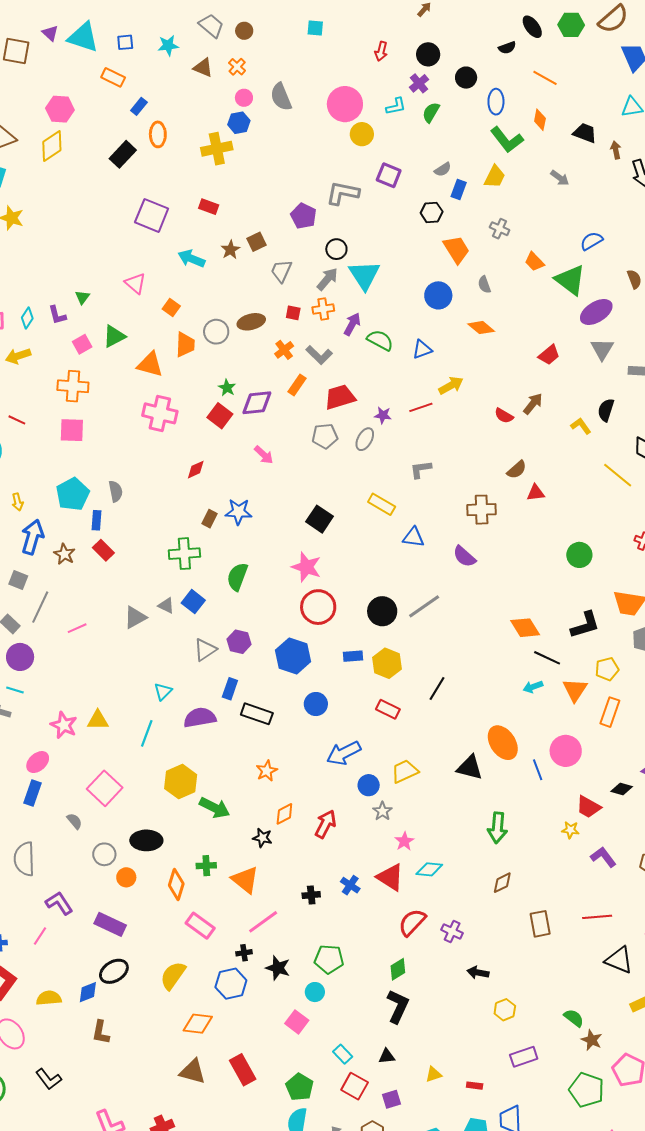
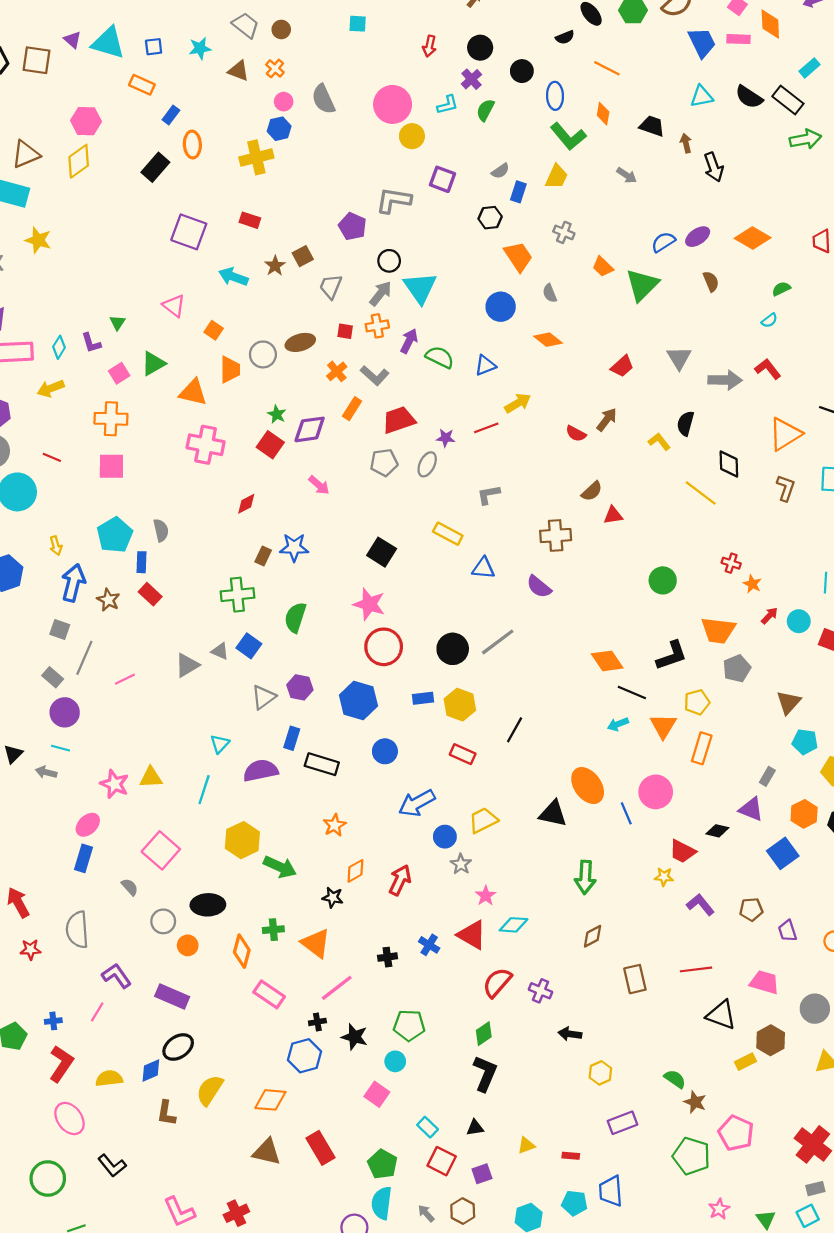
green triangle: (570, 280) -> (642, 285), turned 40
purple ellipse: (596, 312) -> (698, 237), moved, size x0.7
yellow semicircle: (173, 976) -> (210, 1090), moved

